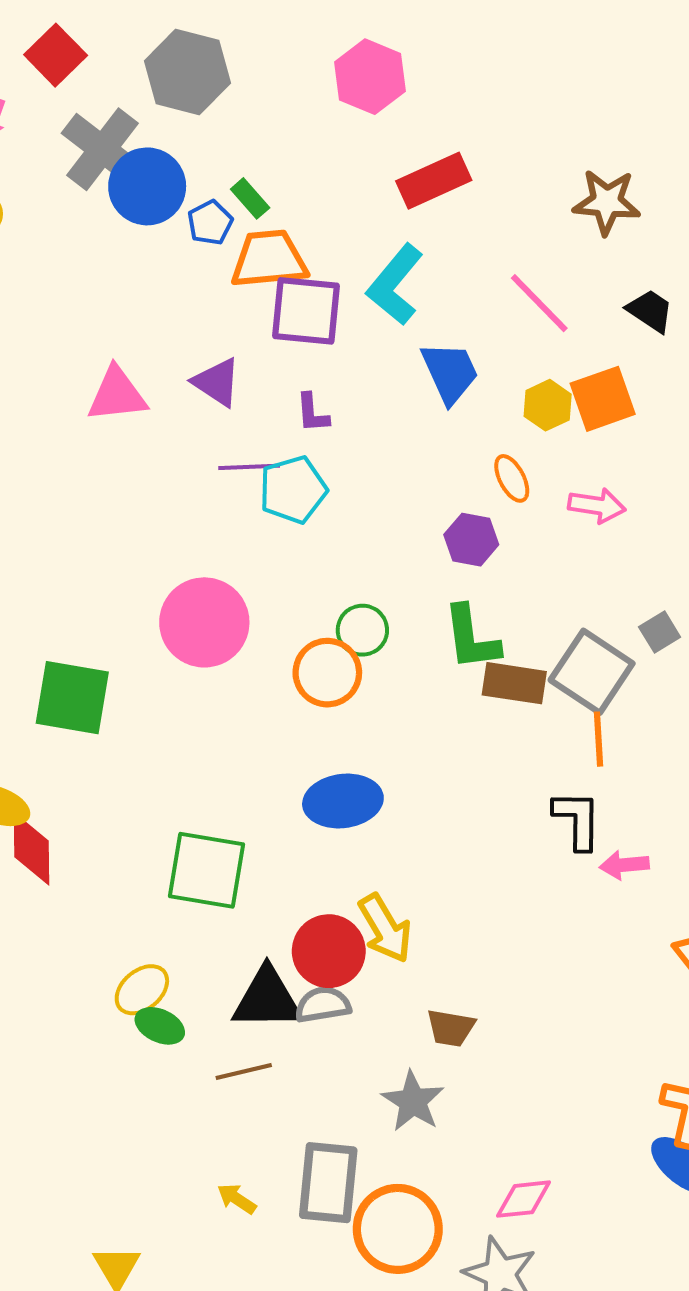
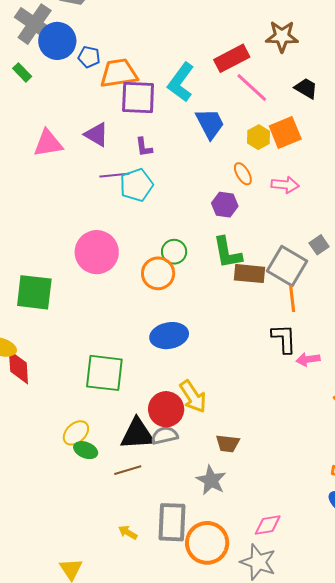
red rectangle: (434, 181) -> (232, 58), moved
green rectangle: (250, 198) -> (22, 72), moved
blue pentagon: (210, 223) -> (89, 57), turned -30

